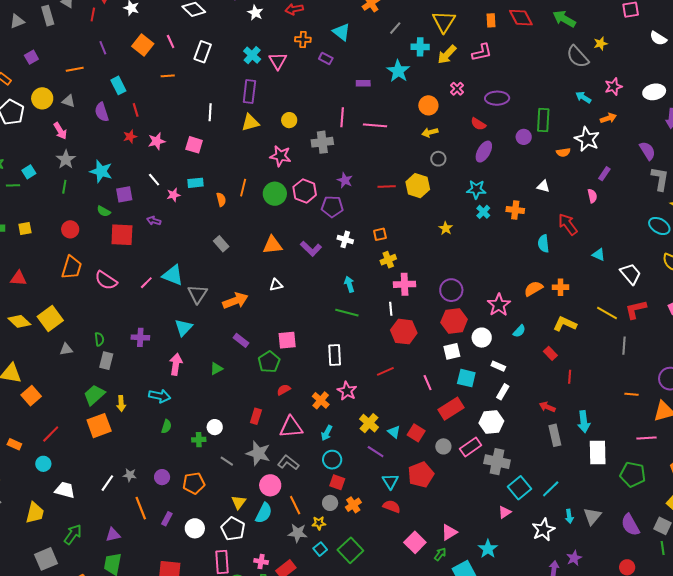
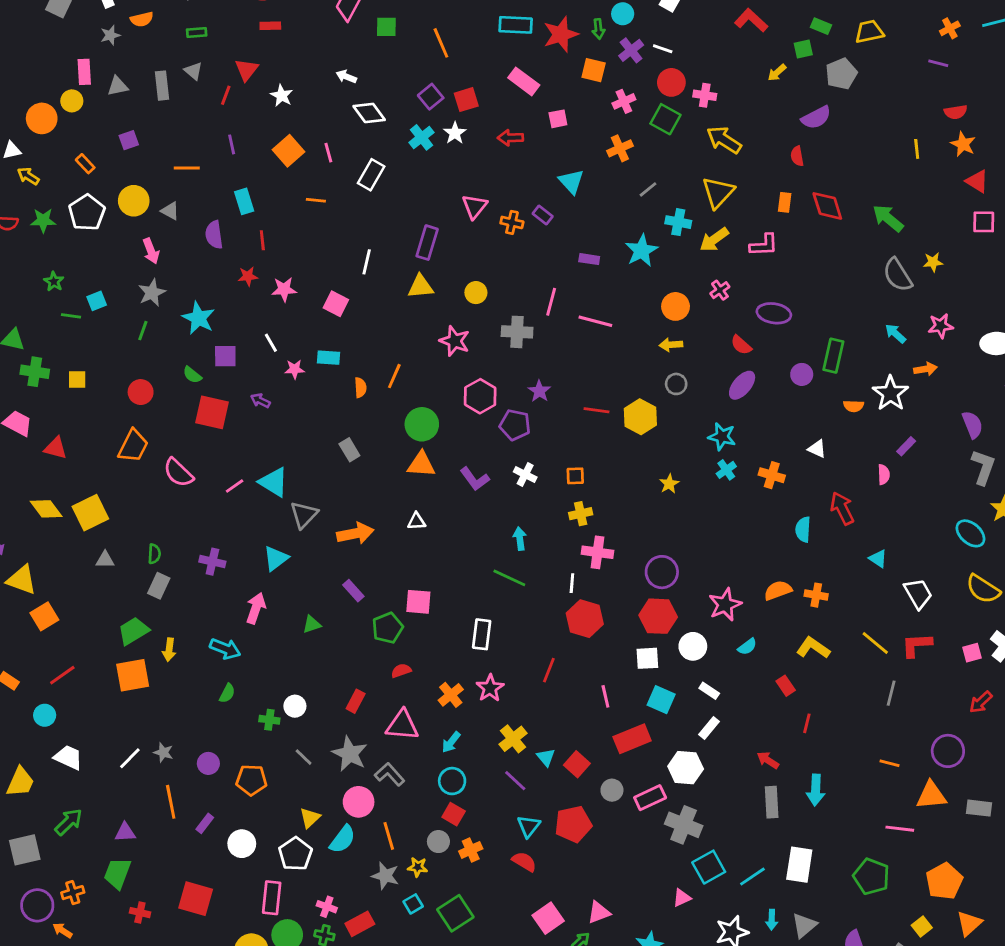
orange cross: (303, 39) -> (512, 222), moved
cyan cross: (252, 55) -> (422, 137), moved
green circle: (275, 194) -> (422, 424), moved
red line: (385, 371) -> (549, 670), turned -54
white rectangle: (598, 452) -> (799, 865), moved

